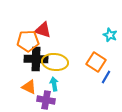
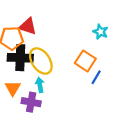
yellow ellipse: (55, 62) -> (41, 61), turned 50
orange triangle: (29, 87) -> (13, 88), turned 35

